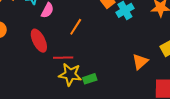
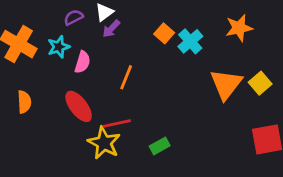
orange triangle: (140, 62) -> (226, 84), moved, size x1.4
yellow star: (70, 74) -> (104, 143), moved, turned 30

